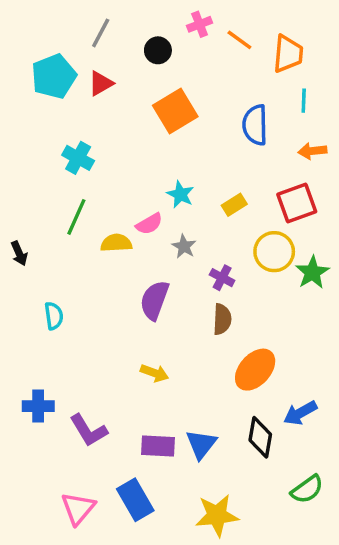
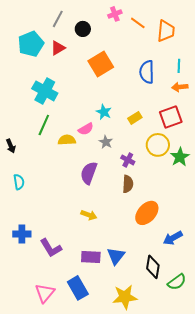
black circle: (158, 50) -> (83, 29), moved
cyan line: (304, 101) -> (179, 66), moved
cyan cross: (78, 158) -> (45, 91), size x1.4
cyan semicircle: (54, 316) -> (19, 182), moved
black diamond: (260, 437) -> (153, 267), moved

